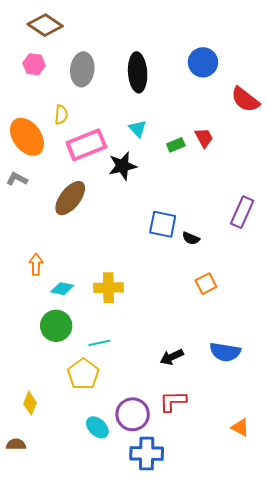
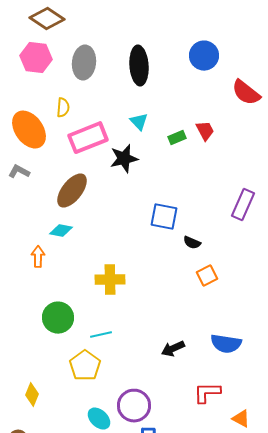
pink hexagon: (34, 64) -> (36, 58), size x1.4
black semicircle: (191, 238) -> (192, 243), moved
cyan diamond: (62, 289) -> (61, 231), moved
red L-shape: (173, 401) -> (207, 393), moved

